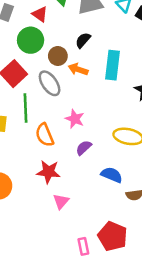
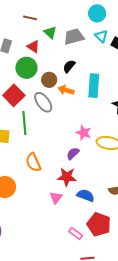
pink star: (75, 119) -> (84, 133), moved
orange semicircle: (45, 135) -> (33, 162), moved
red star: (48, 172) -> (67, 177), moved
blue semicircle: (112, 175) -> (86, 195), moved
pink rectangle: (83, 246) -> (76, 233), turned -40

